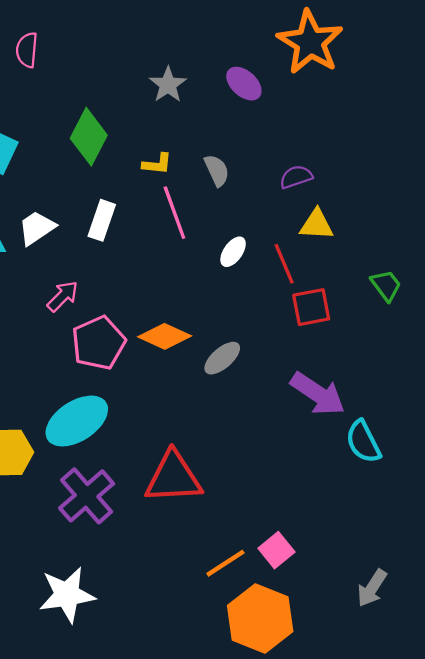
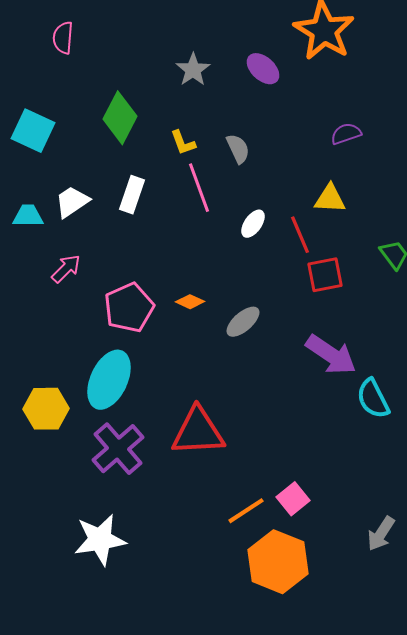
yellow L-shape: (157, 164) -> (183, 143), turned 64
purple semicircle: (296, 177) -> (346, 134), moved
pink arrow: (63, 296) -> (66, 269), moved
orange diamond: (165, 336) -> (190, 302), size x0.6
cyan ellipse: (77, 421) -> (109, 380), turned -32

